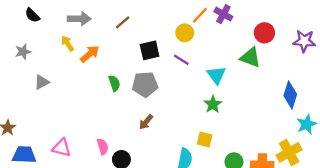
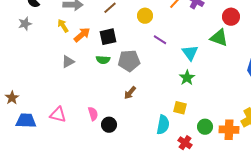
yellow circle: (185, 33) -> (145, 16), moved
black square: (150, 50) -> (108, 37), moved
gray star: (23, 52) -> (25, 24), moved
gray triangle: (42, 82) -> (68, 62), moved
green semicircle: (114, 83) -> (103, 60), turned 112

